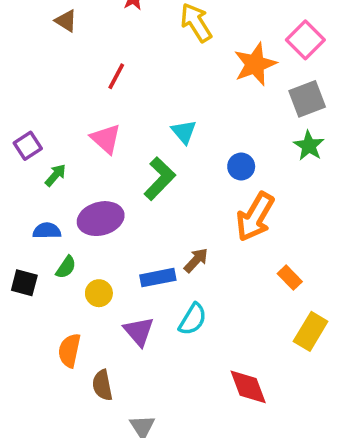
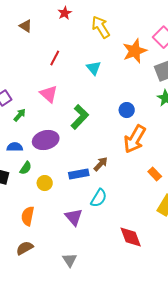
cyan triangle: (184, 132) -> (94, 68), moved
purple triangle: (139, 331) -> (74, 217), moved
brown semicircle: (102, 385) -> (25, 248), moved, turned 72

